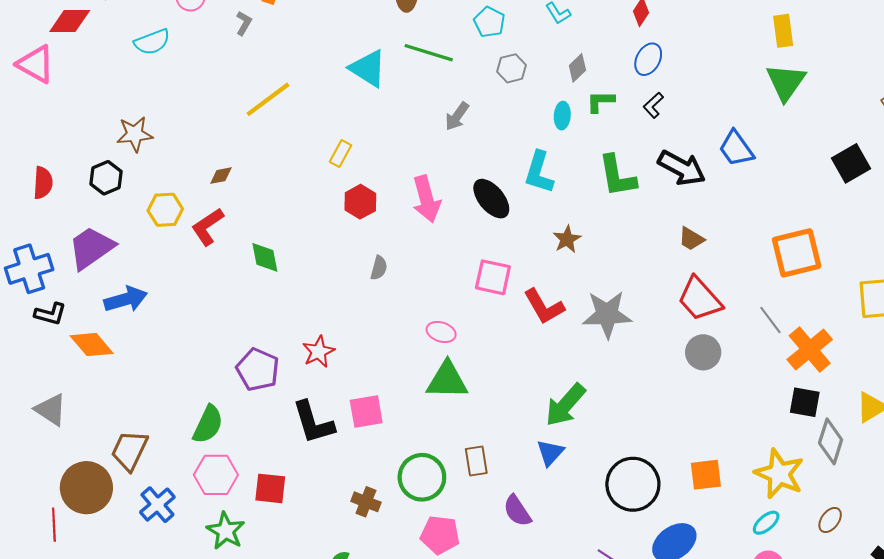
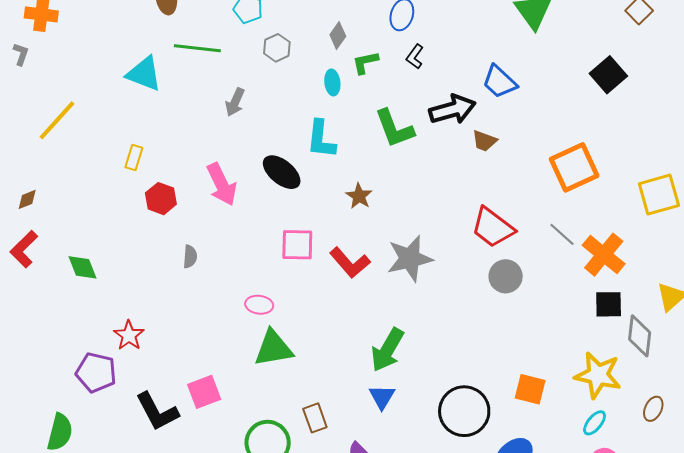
black arrow: (682, 168) -> (452, 109), turned -33
brown trapezoid: (691, 239) -> (484, 141), moved
red star: (319, 352) -> (129, 335), moved
orange square: (706, 475) -> (530, 389), turned 32

